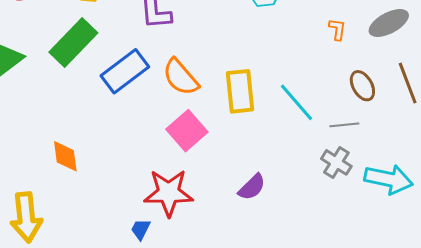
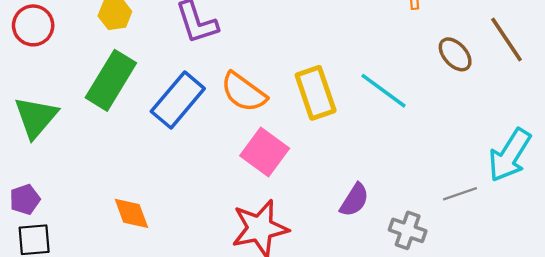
gray line: (344, 125) -> (460, 194), moved
gray cross: (336, 162) -> (408, 230), moved
cyan arrow: (389, 179) -> (510, 155), turned 123

